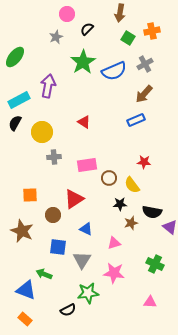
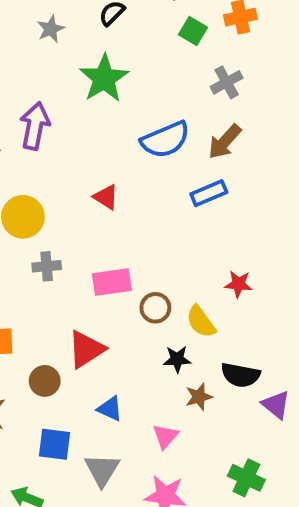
blue semicircle: (114, 71) -> (165, 140), moved
red star: (144, 162) -> (238, 284), moved
pink triangle: (114, 243) -> (165, 436), turned -32

